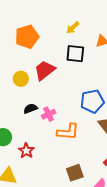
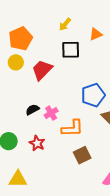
yellow circle: (21, 79) -> (16, 62), moved
red star: (26, 151) -> (37, 143), moved
brown square: (75, 173) -> (82, 155), moved

